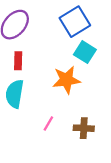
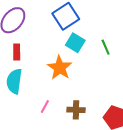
orange star: (66, 80) -> (60, 68), turned -30

